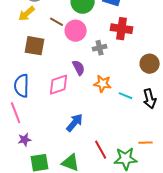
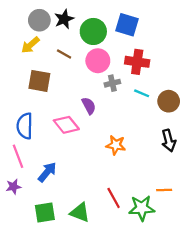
pink circle: (76, 31) -> (98, 61), moved
orange star: (103, 84) -> (116, 145), moved
pink diamond: (59, 85) -> (66, 125), turned 70
cyan line: (126, 96) -> (142, 93), moved
blue arrow: (75, 123) -> (47, 172), moved
purple star: (25, 140) -> (13, 187), moved

